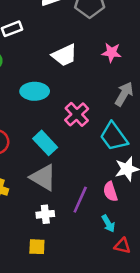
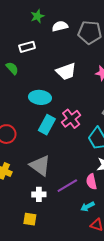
cyan rectangle: (45, 143) -> (47, 125), moved, turned 66
purple line: (80, 200) -> (67, 186), turned 30
cyan arrow: (108, 224) -> (87, 206), turned 88

